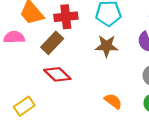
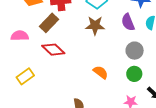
pink semicircle: (14, 37) -> (20, 36), moved

